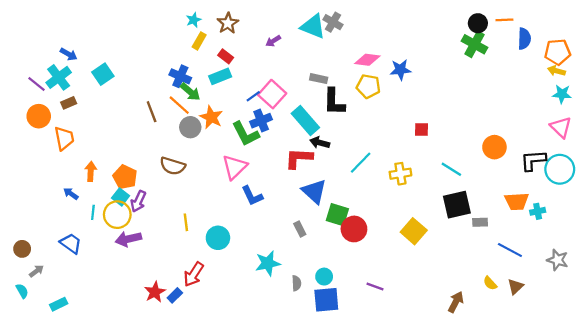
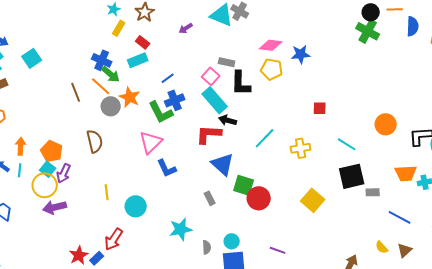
pink square: (272, 94) -> (211, 76), moved, size x0.7
brown semicircle: (173, 166) -> (95, 141), turned -120
cyan line: (93, 212) -> (20, 170), moved

